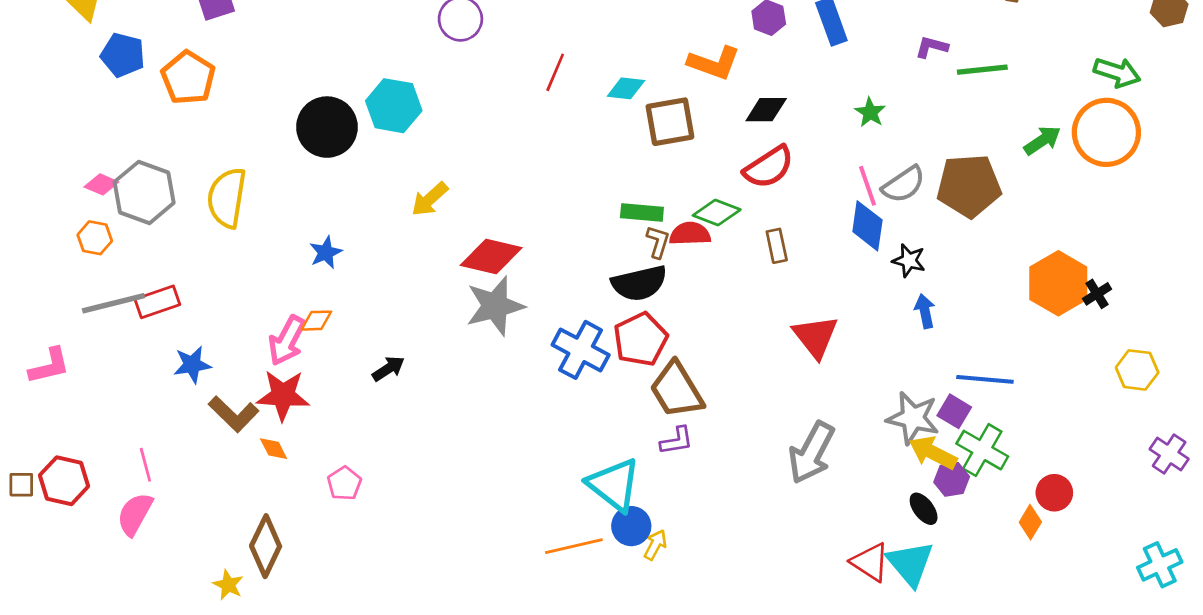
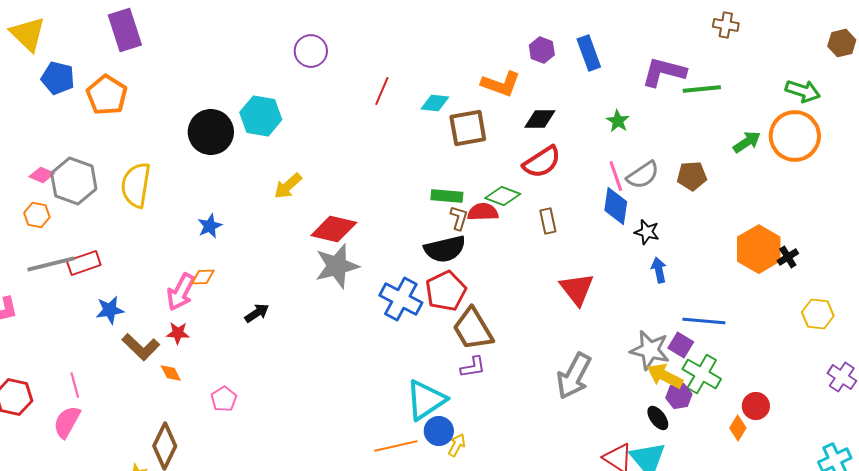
purple L-shape: (932, 47) -> (664, 72), size x1.8
brown pentagon: (969, 186) -> (692, 176), size x0.6
red star: (283, 395) -> (178, 333), size x0.6
cyan triangle: (614, 485) -> (426, 400), turned 48

